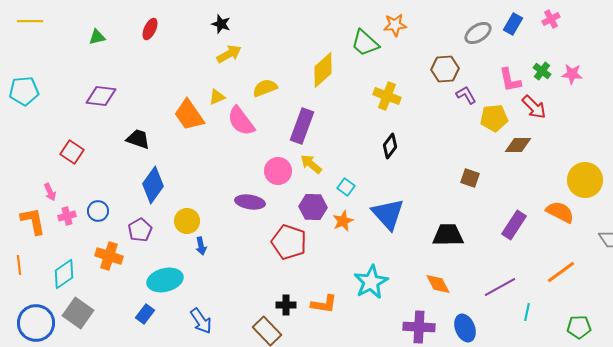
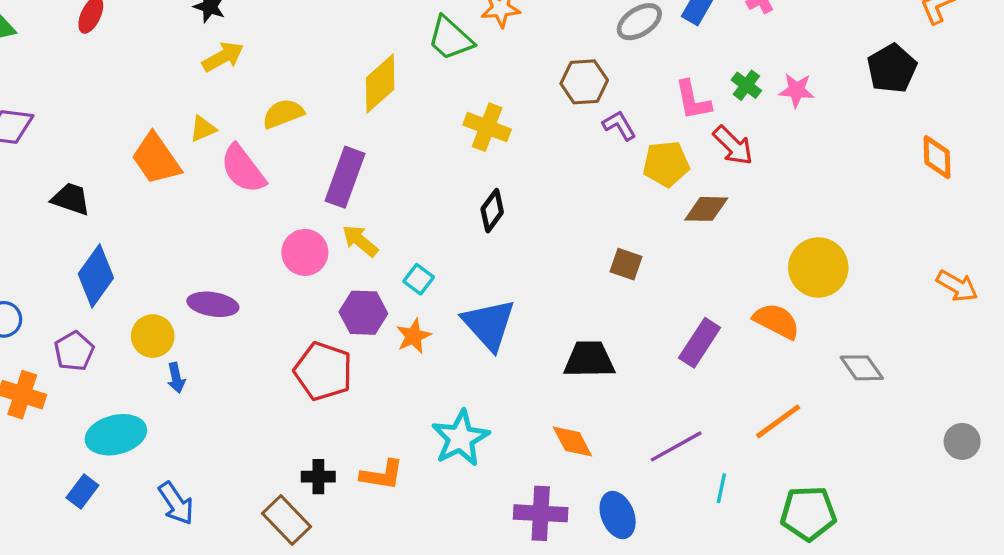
purple ellipse: (250, 202) -> (213, 304), moved
green pentagon: (579, 327) -> (808, 513), size x1.4

